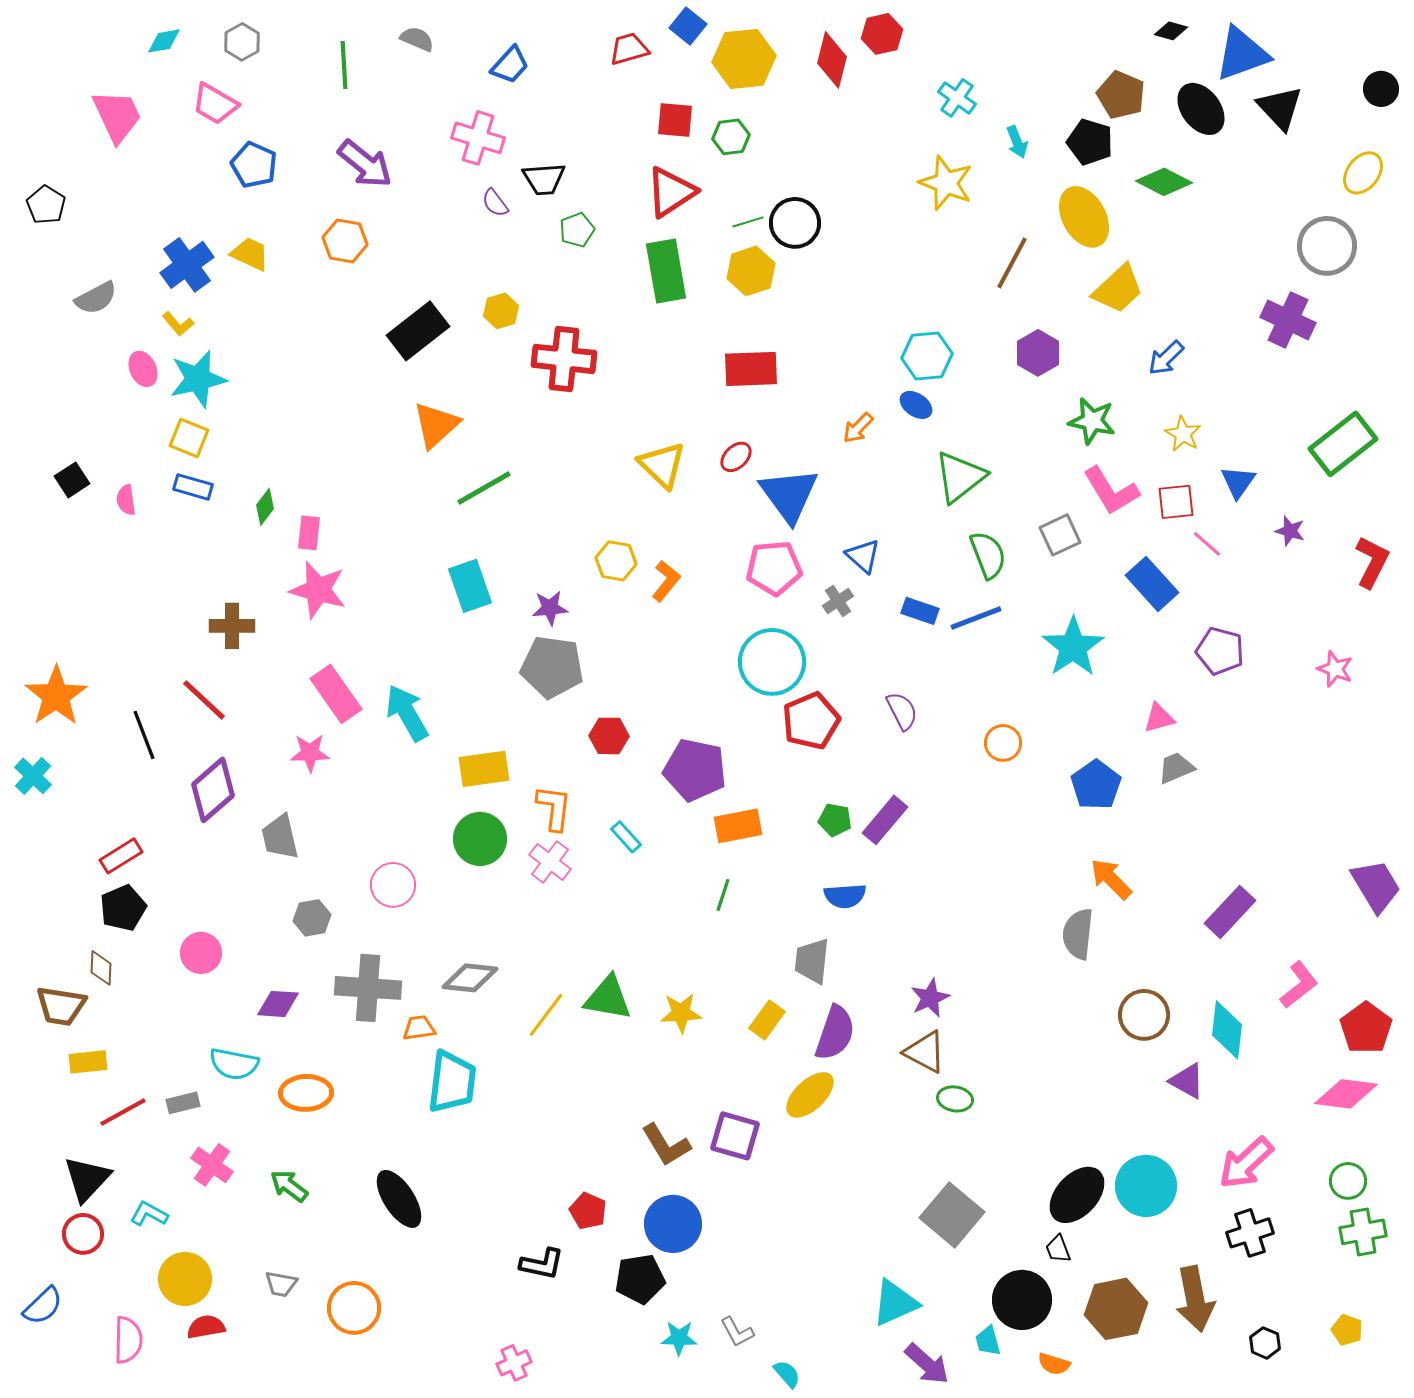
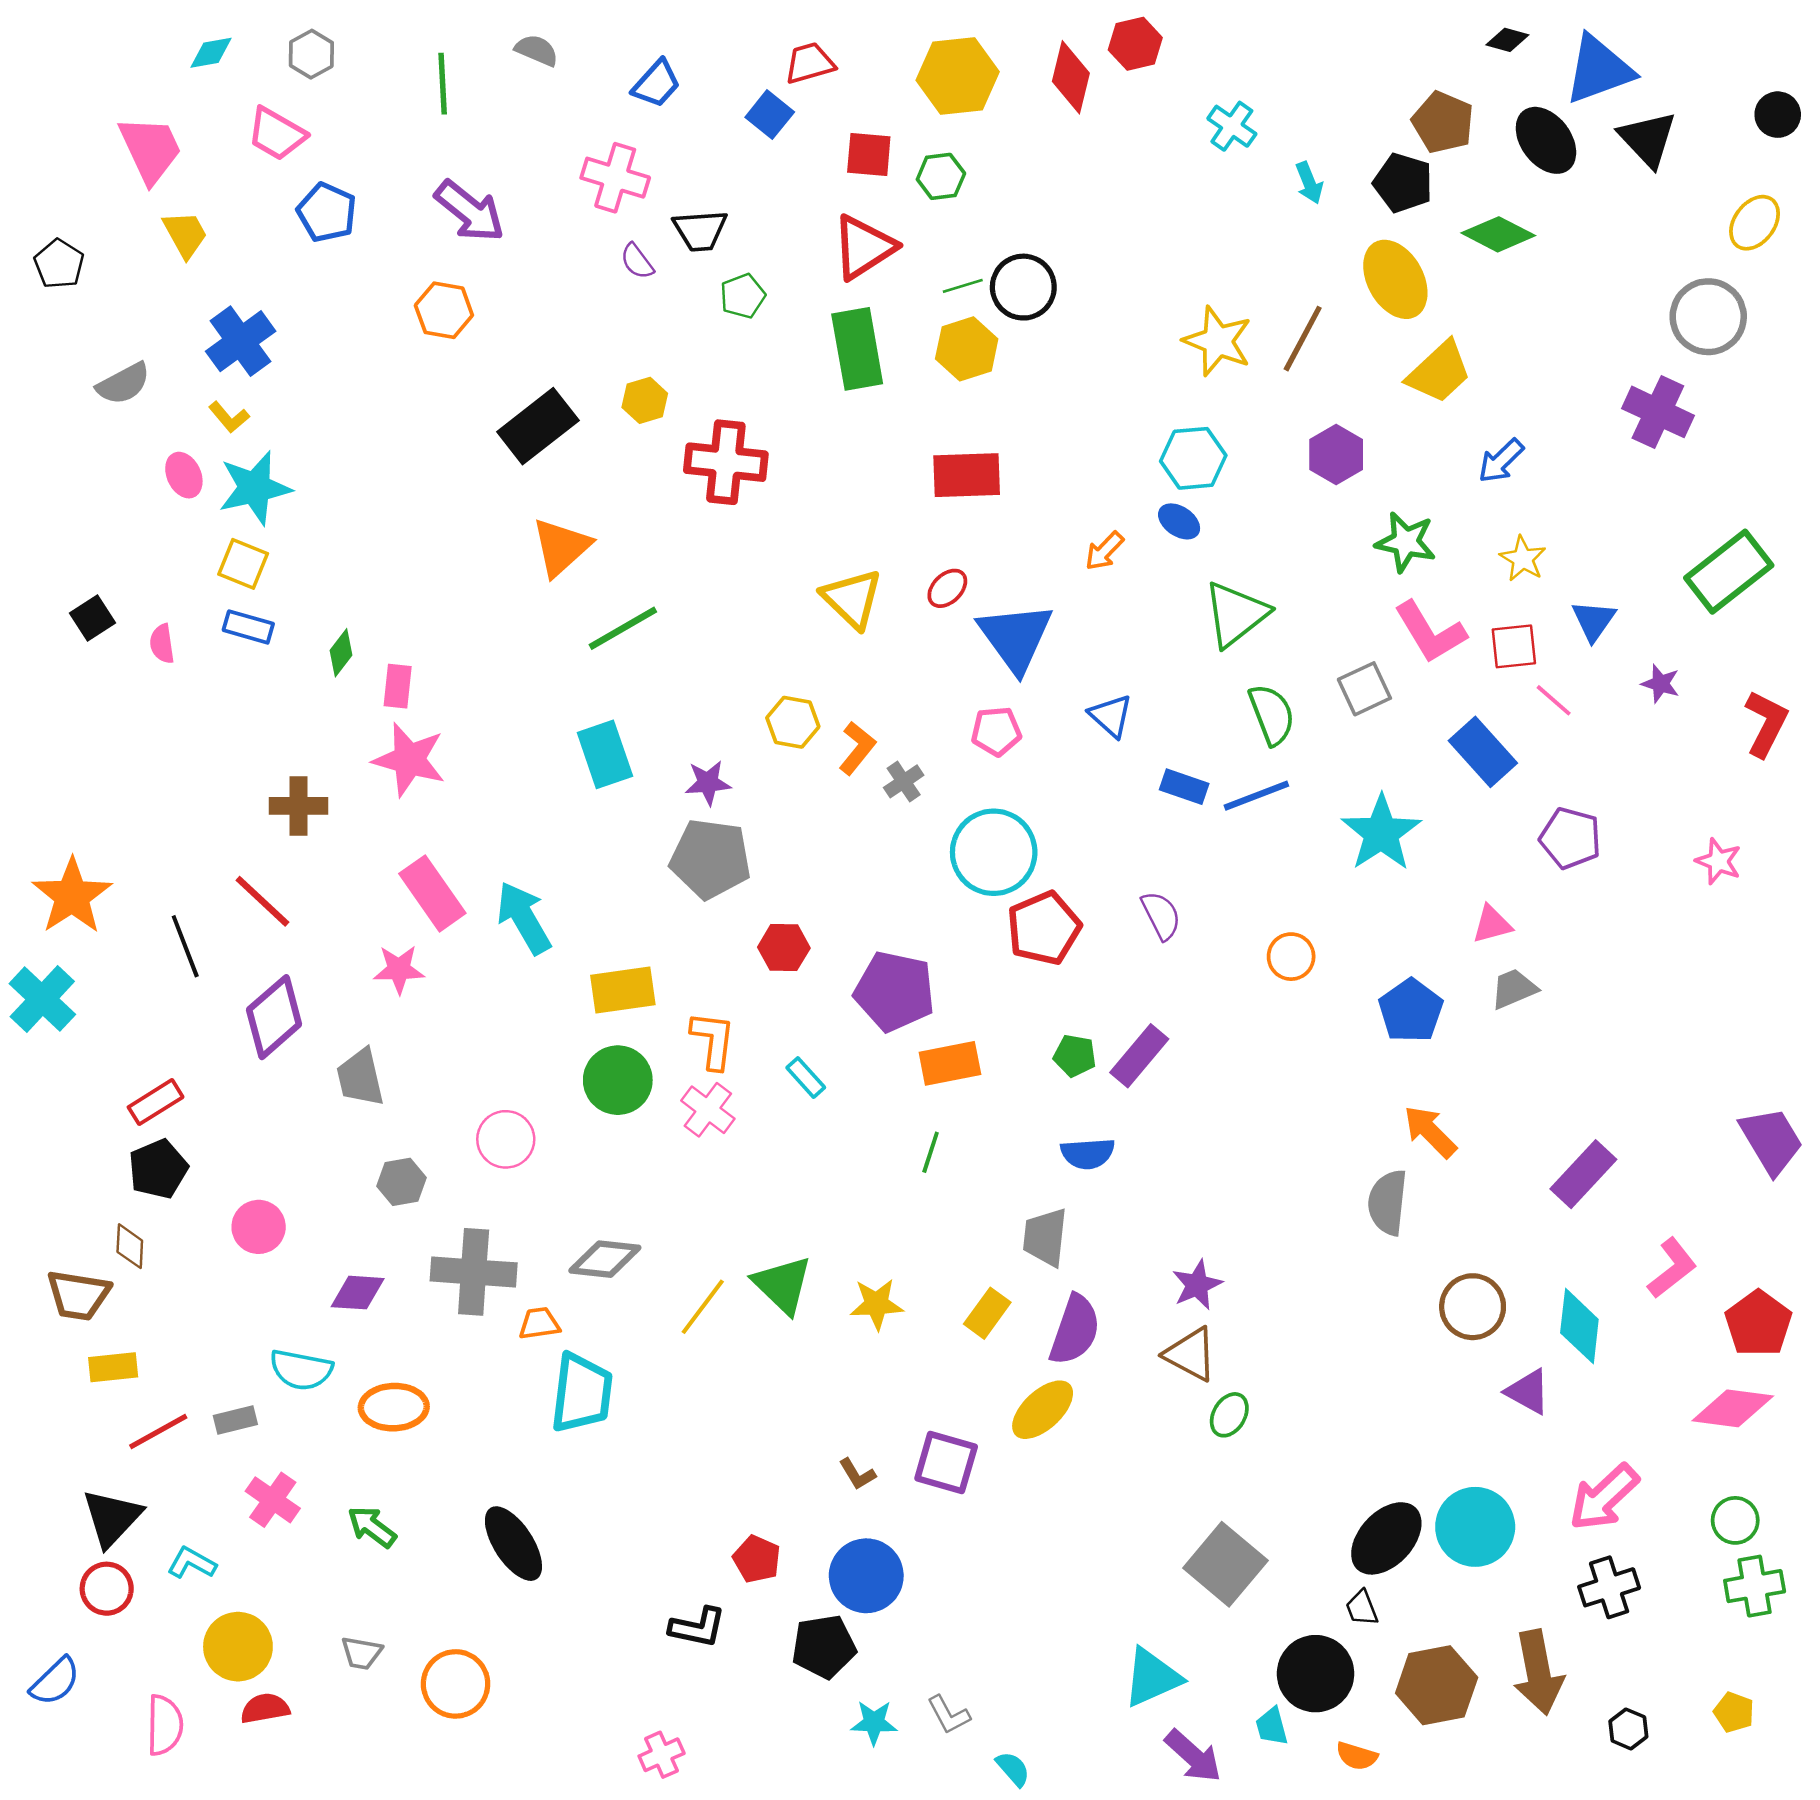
blue square: (688, 26) -> (770, 115), moved
yellow star: (946, 183) -> (1218, 341), moved
yellow trapezoid: (250, 254) -> (185, 234), moved, turned 36
pink pentagon: (774, 568) -> (996, 731), size x0.7
gray cross: (838, 601) -> (904, 781), moved
cyan cross: (33, 776) -> (42, 999), size x1.4
green triangle: (608, 998) -> (783, 1285), turned 34
green ellipse: (955, 1099) -> (1229, 1415), turned -68
brown L-shape: (666, 1145) -> (857, 1474), size x0.6

